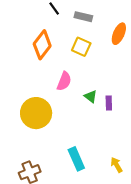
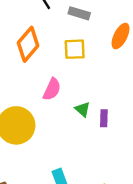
yellow square: (81, 47) -> (75, 49), turned -30

